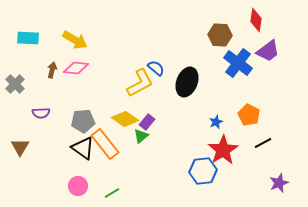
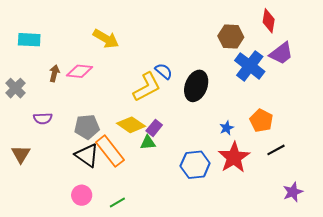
yellow arrow: (75, 40) -> (106, 39), moved
green triangle: (141, 136) -> (148, 143), turned 35
blue hexagon: (203, 171) -> (195, 165), moved

